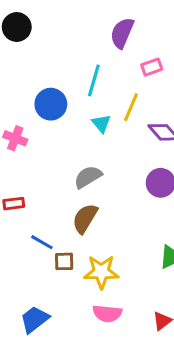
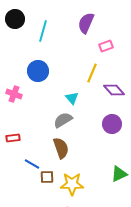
cyan line: (94, 80) -> (43, 31), moved
cyan triangle: (101, 123) -> (72, 98), moved
brown semicircle: (85, 218) -> (61, 148), turned 130

